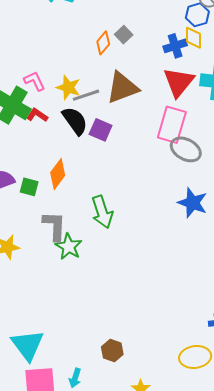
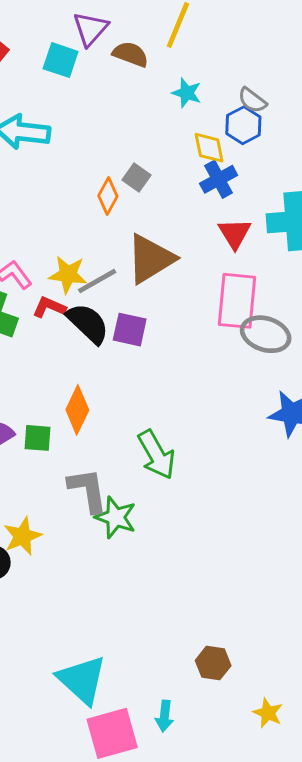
yellow diamond: (193, 38) -> (209, 148), moved
red triangle: (179, 82) -> (235, 233), size x0.7
red L-shape: (37, 115) -> (49, 307), moved

